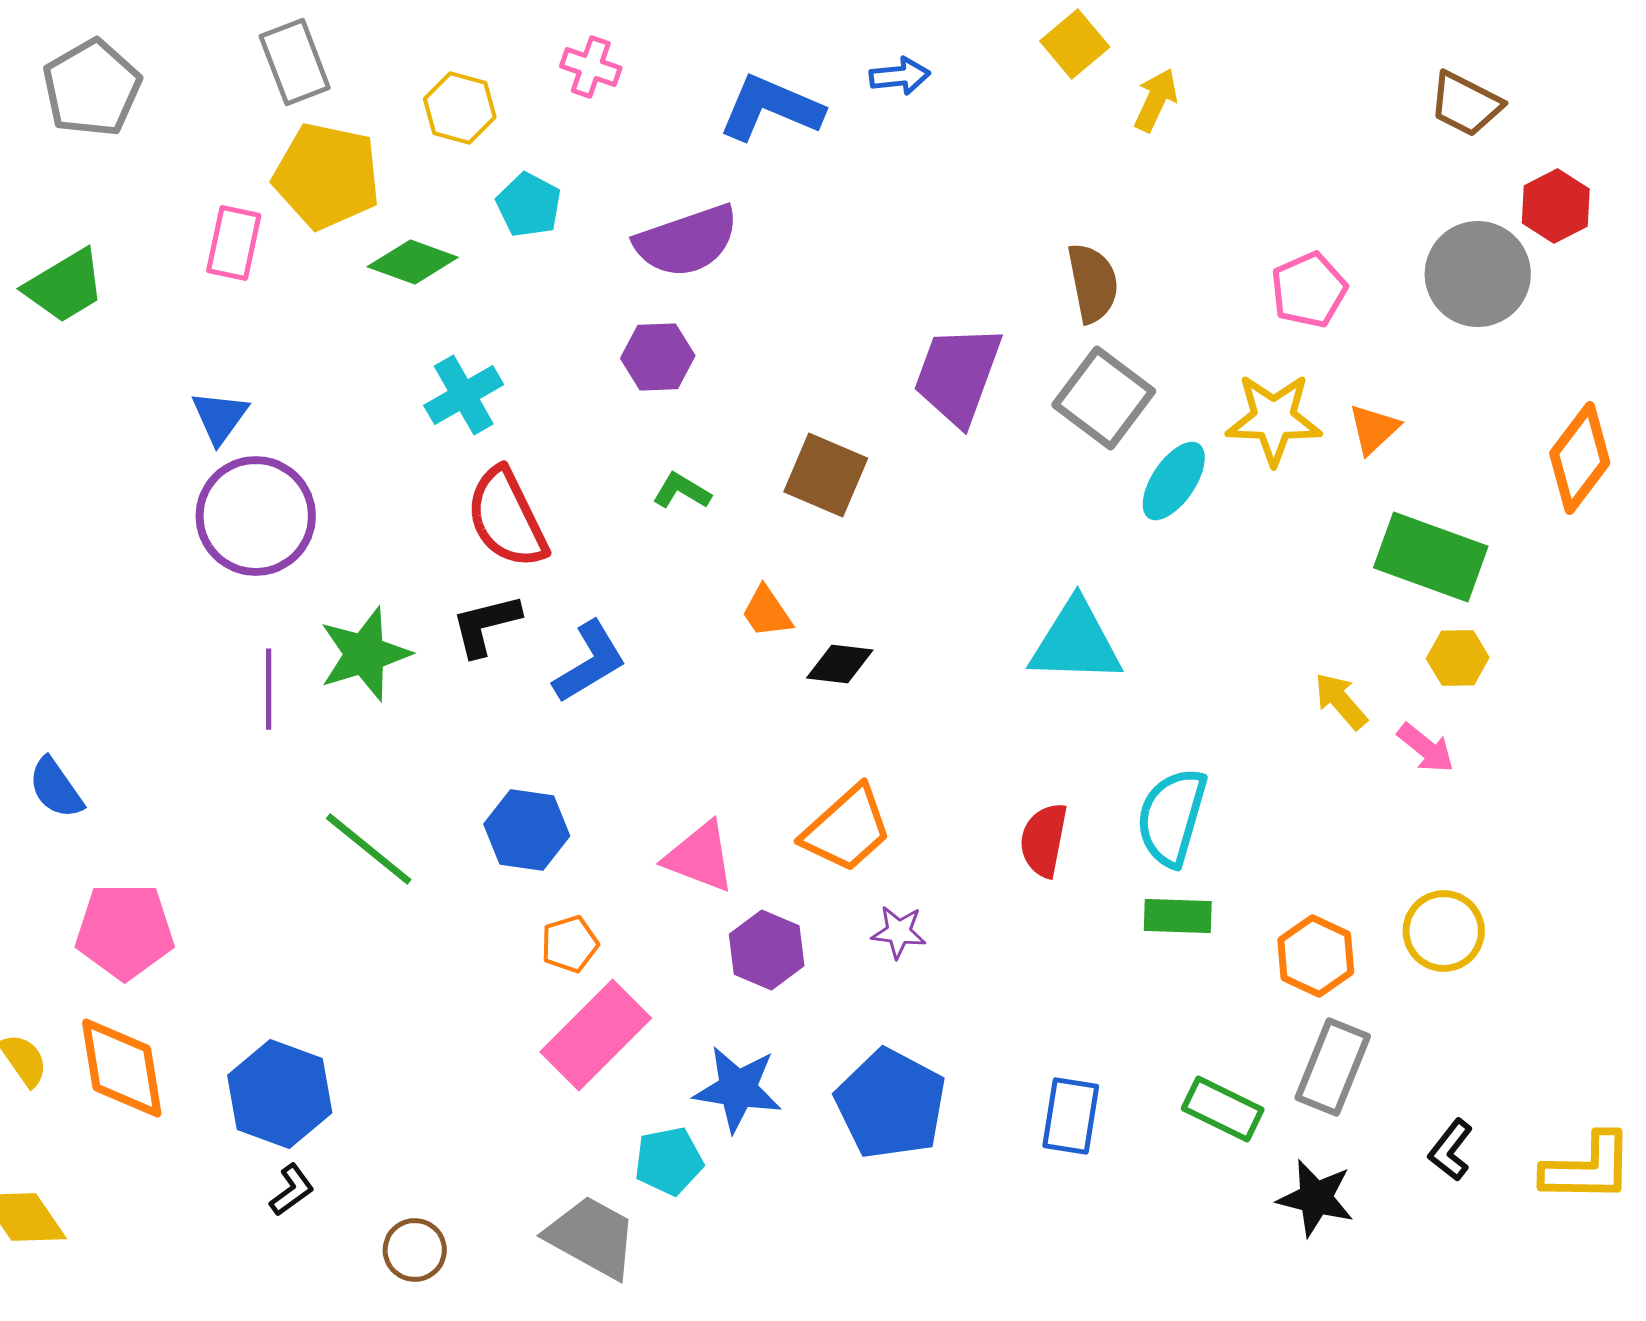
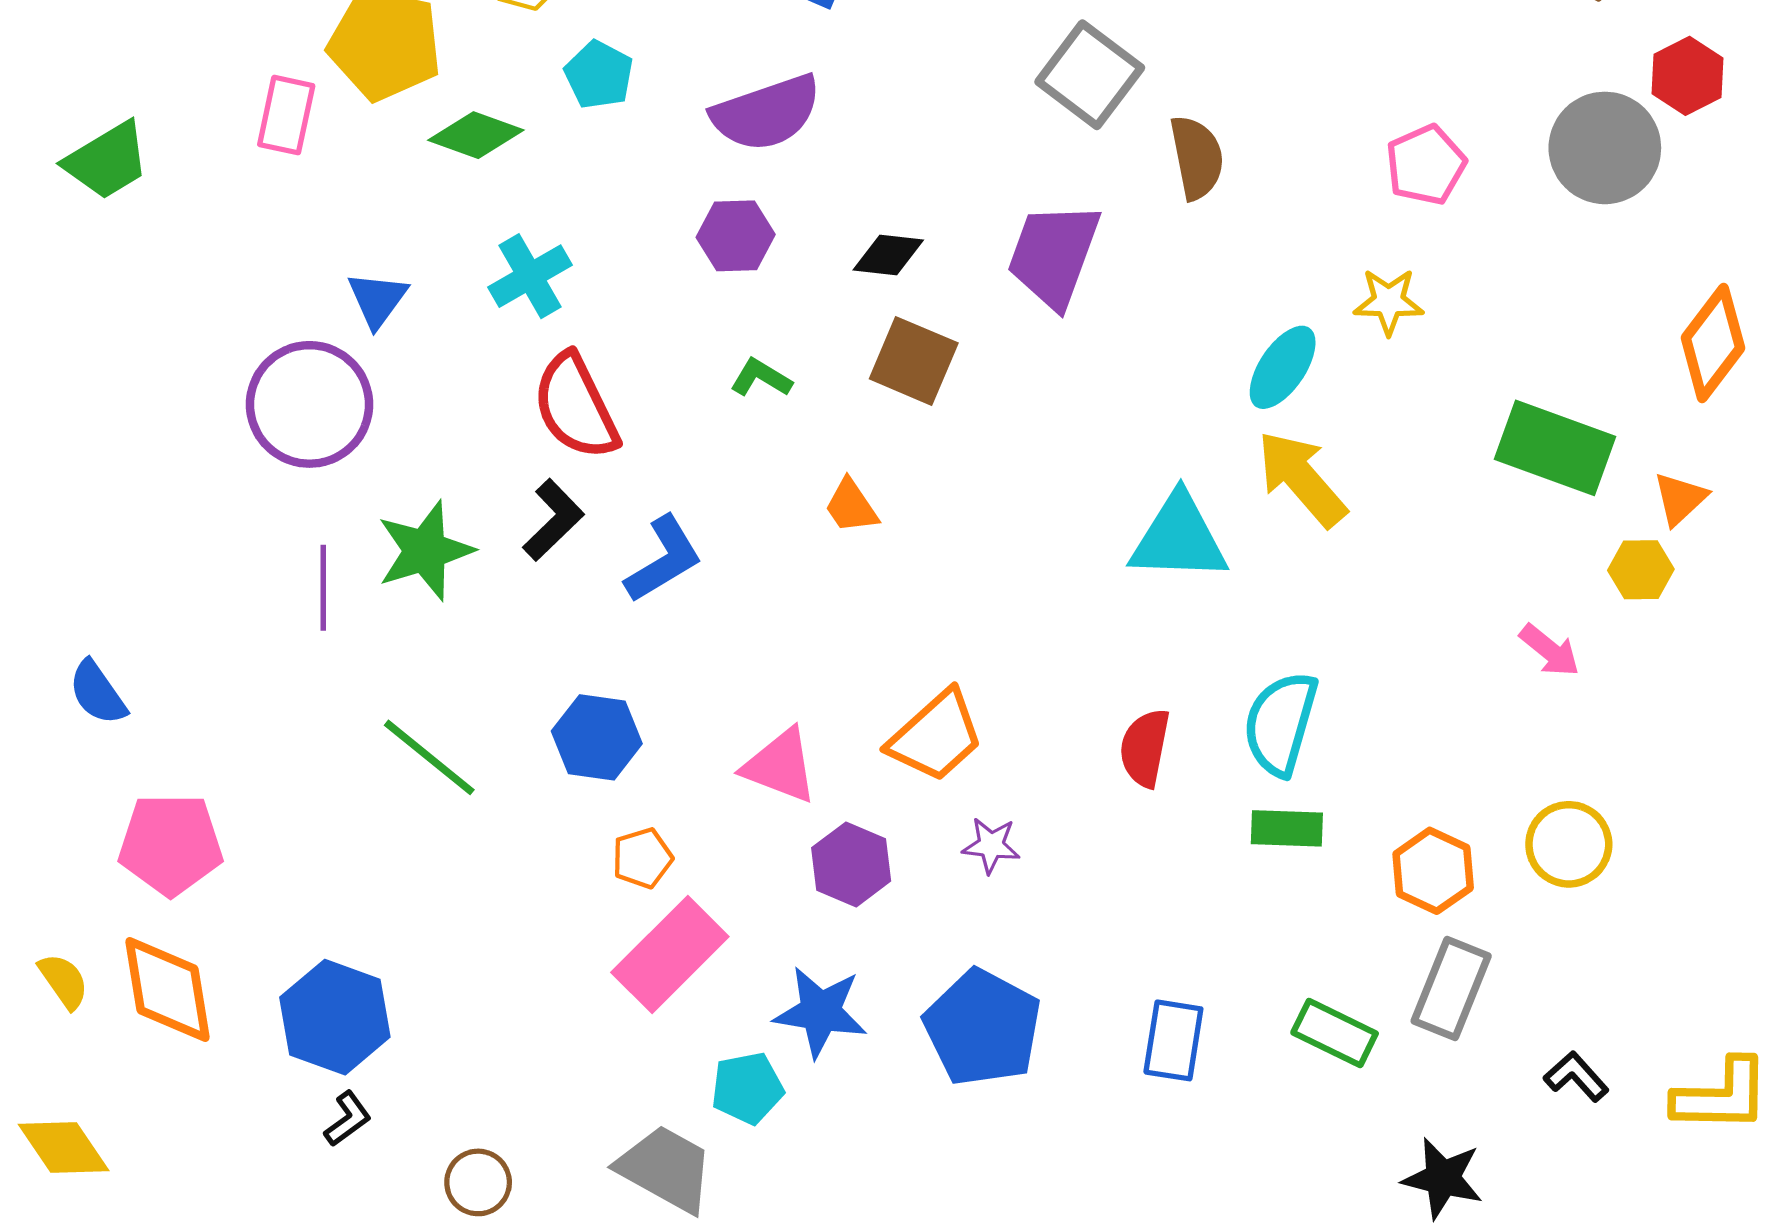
gray square: (1104, 398) -> (1090, 75), moved
blue triangle: (220, 417) -> (377, 299), moved
yellow star: (1274, 419) -> (1389, 302), size x0.7
orange triangle: (1374, 429) -> (1680, 499), moved
black L-shape: (486, 625) -> (553, 520), turned 150
yellow hexagon: (1458, 658) -> (1641, 570), moved
black diamond: (840, 664) -> (888, 255), moved
yellow arrow: (1341, 701) -> (1302, 479), moved, size x1.6
black L-shape: (1451, 1150) -> (1576, 1076), turned 100
black star: (1316, 1198) -> (1443, 1178), moved

